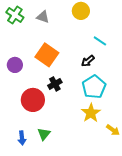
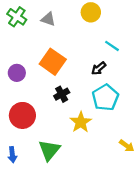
red circle: (33, 100) -> (22, 115), moved
yellow star: (91, 113) -> (81, 122), moved
green triangle: (44, 134) -> (49, 150), size x1.5
blue arrow: (22, 138) -> (12, 155), moved

